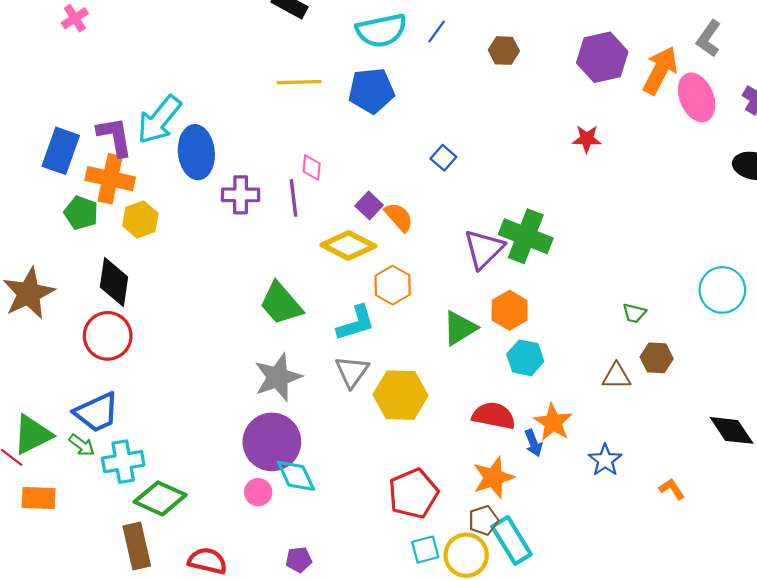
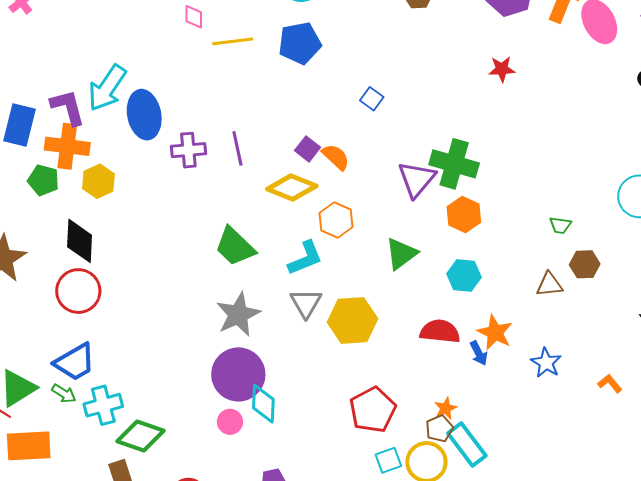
pink diamond: (312, 167) -> (194, 17), moved
orange hexagon: (510, 310) -> (464, 215), moved
cyan diamond: (296, 476) -> (263, 404), turned 33
orange star: (493, 478) -> (446, 408), moved, size x0.6
orange rectangle: (39, 498) -> (29, 446), size x1.4

